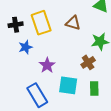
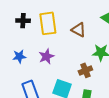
blue star: (25, 47) -> (19, 56), moved
purple star: (47, 65) -> (46, 56), moved

